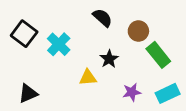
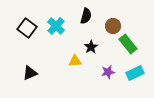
black semicircle: (103, 18) -> (86, 16), turned 63
cyan cross: (59, 44) -> (56, 26), moved

